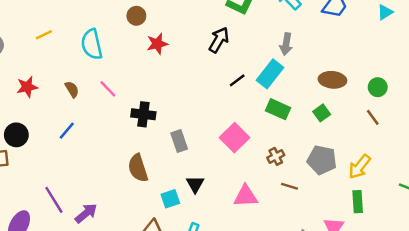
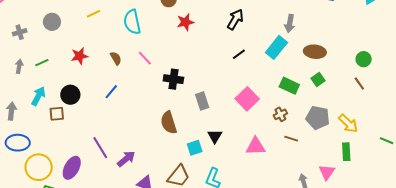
black line: (237, 80) -> (239, 54), moved
brown ellipse: (332, 80) -> (315, 52), moved
green rectangle: (278, 109) -> (289, 86), moved
yellow arrow: (360, 167) -> (348, 123), turned -85

